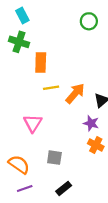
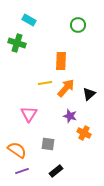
cyan rectangle: (22, 16) -> (29, 20), moved, turned -32
orange rectangle: (41, 63) -> (61, 61), moved
purple star: (91, 123) -> (70, 116), moved

